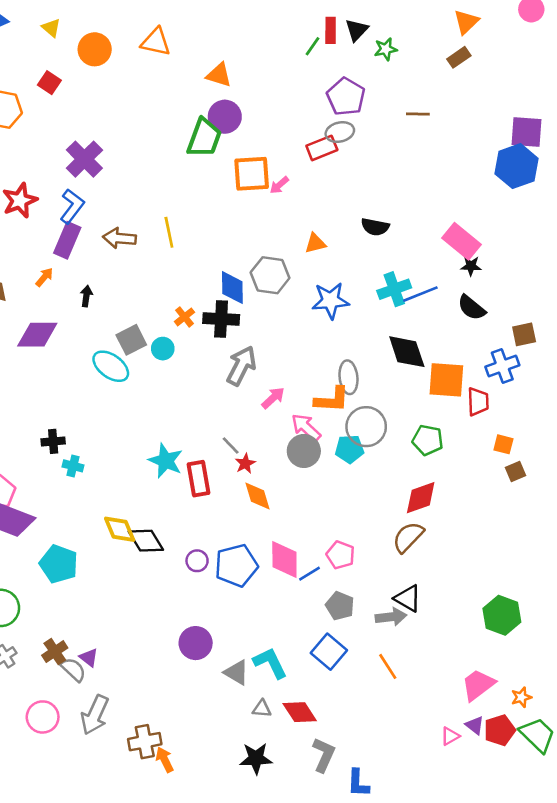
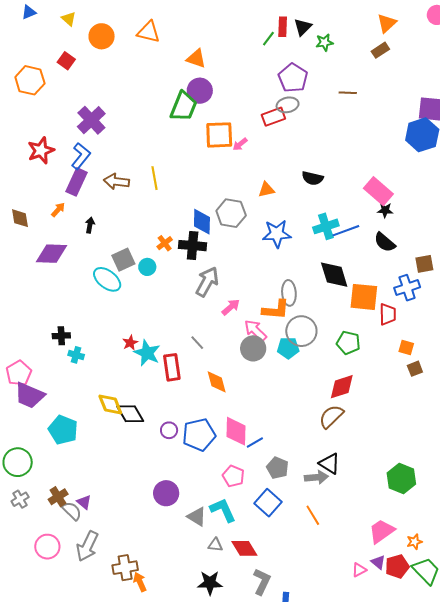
red star: (245, 464) -> (130, 343), moved
pink pentagon: (341, 555) -> (233, 476), moved

